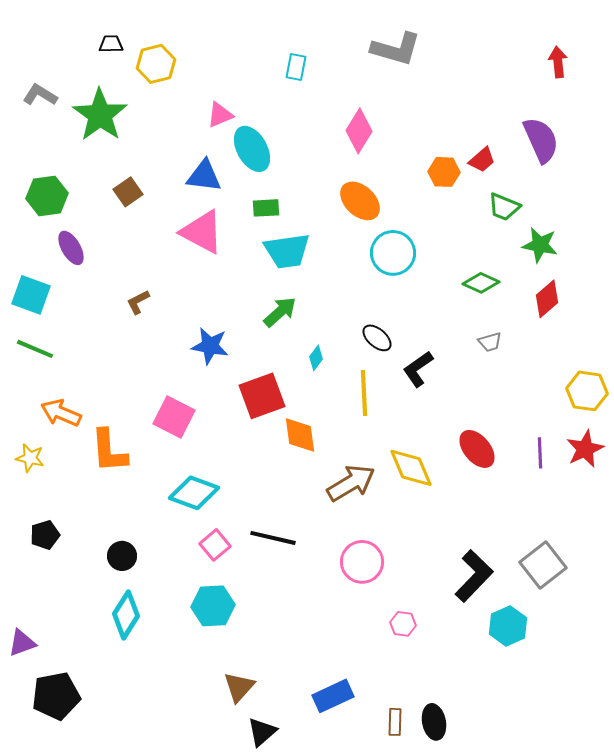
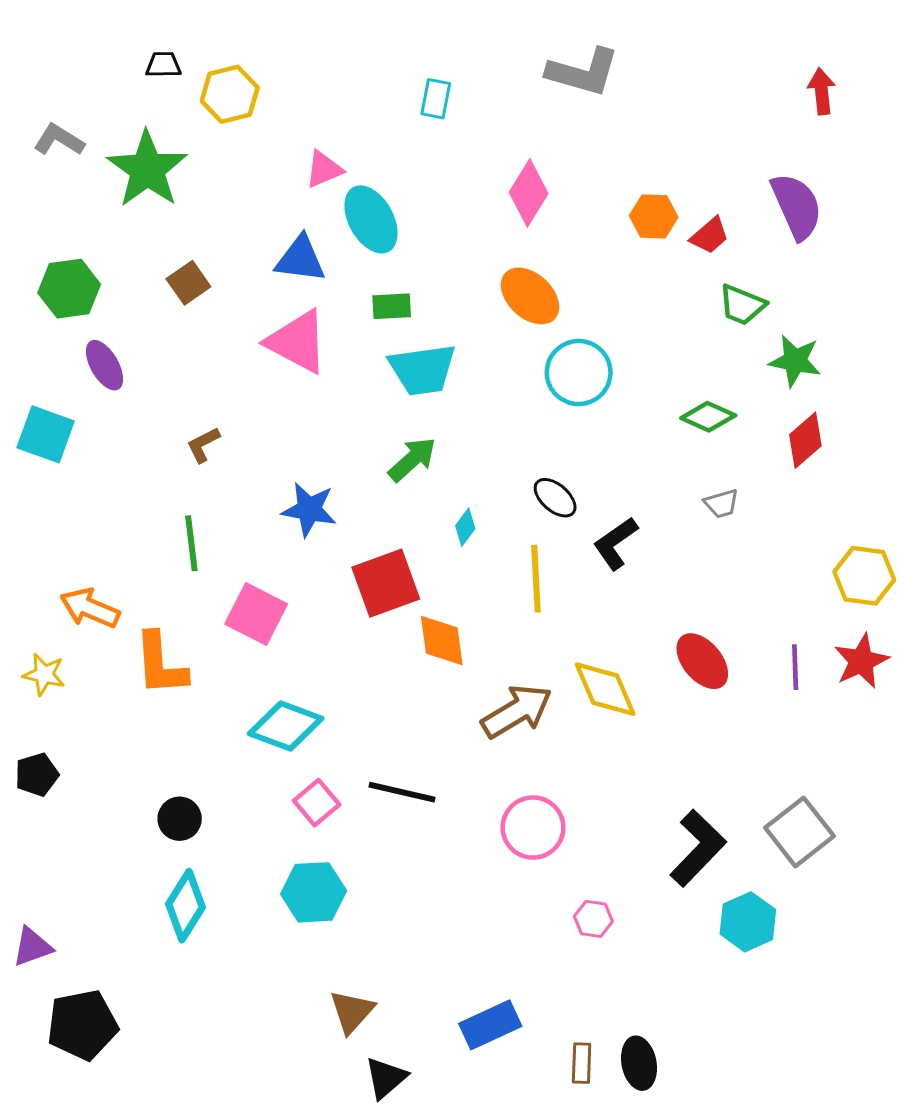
orange hexagon: (444, 172) -> (654, 216), moved
green line: (35, 349) -> (191, 543), moved, turned 60
black pentagon: (45, 535) -> (37, 775), moved

